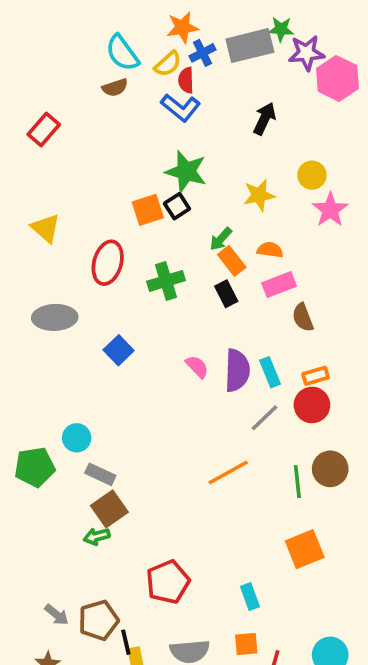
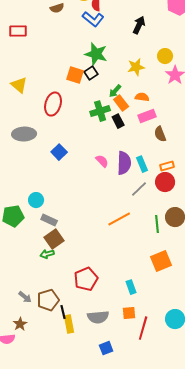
red rectangle: (44, 130) -> (18, 31), turned 48
orange square: (148, 210) -> (75, 75), turned 36
green cross: (166, 281) -> (100, 111), moved

